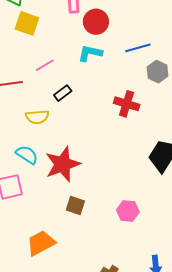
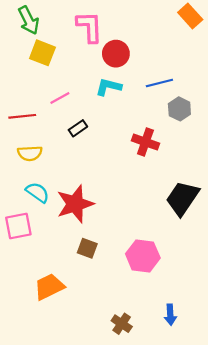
yellow semicircle: (37, 117) -> (30, 153), moved
pink hexagon: (128, 211) -> (143, 256), size x1.4

